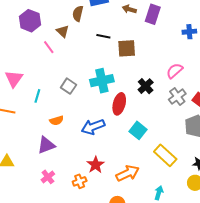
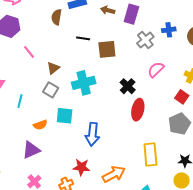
brown triangle: (63, 31) -> (53, 68), moved, turned 40
gray cross: (177, 97) -> (145, 40), moved
red ellipse: (119, 104) -> (138, 110), moved
blue arrow: (93, 127) -> (92, 134), moved, turned -60
cyan square: (138, 130) -> (65, 116), moved, turned -30
yellow rectangle: (165, 155) -> (150, 154), turned 45
red star: (96, 165) -> (81, 167), turned -30

